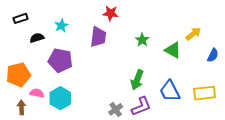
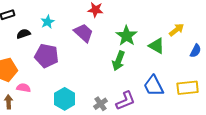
purple trapezoid: (98, 37) -> (84, 33), turned -55
green star: (142, 40) -> (127, 36), size x1.5
green arrow: (137, 80) -> (119, 61), moved
cyan hexagon: (60, 98) -> (65, 99), moved

